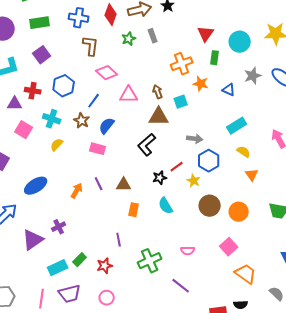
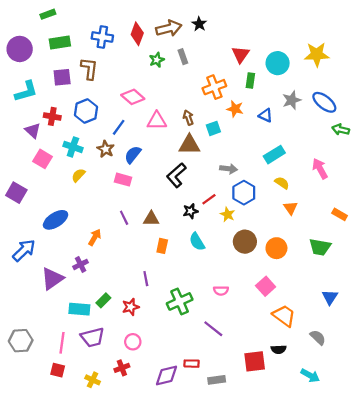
brown L-shape: (91, 46) -> (89, 69), moved
purple square: (42, 55) -> (62, 77), turned 30
purple triangle: (15, 104) -> (33, 131), turned 42
orange arrow: (77, 191) -> (95, 237), moved
cyan rectangle: (58, 268) -> (79, 309), turned 30

